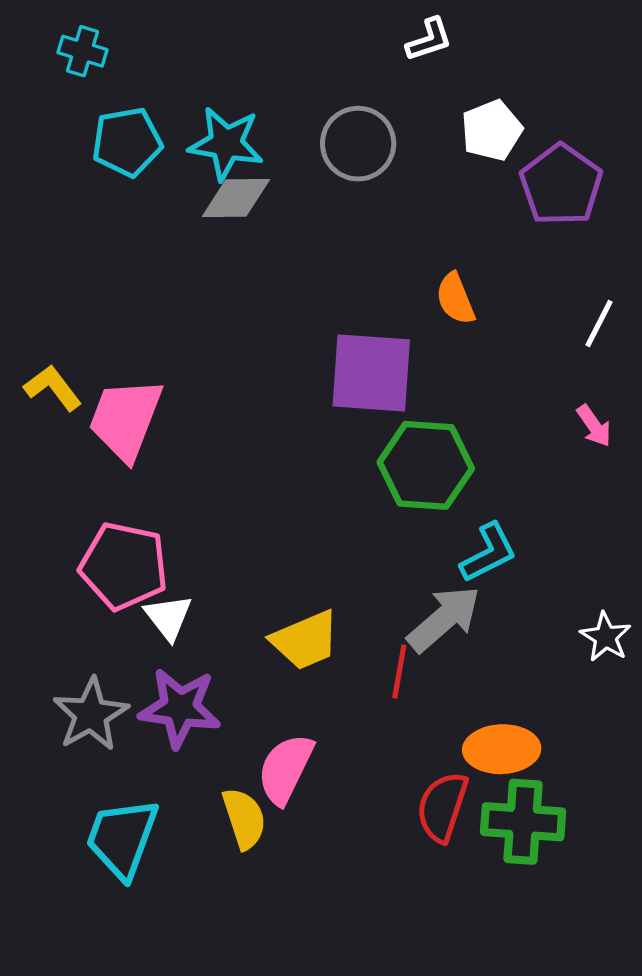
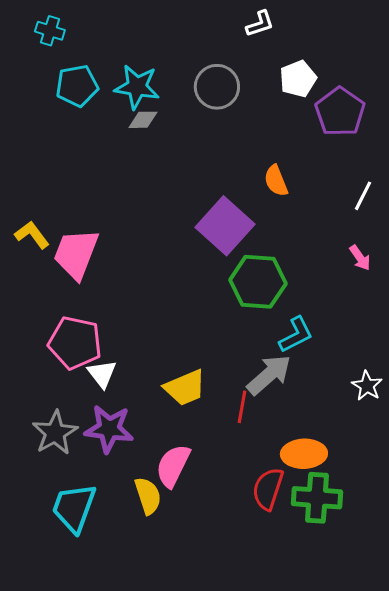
gray diamond: (236, 198) -> (143, 120), size x0.7
purple square: (371, 373) -> (225, 226), turned 38

